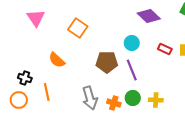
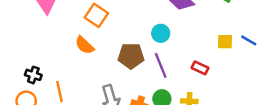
red rectangle: (165, 49) -> (200, 68), moved
orange semicircle: (57, 60) -> (85, 45), moved

